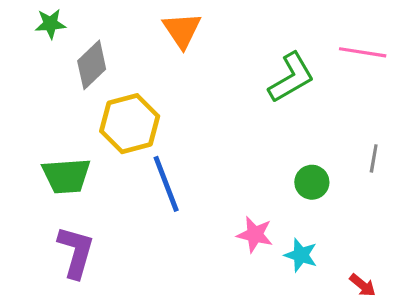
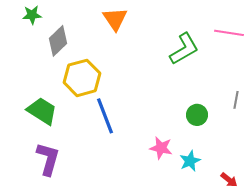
green trapezoid: (66, 176) -> (42, 111), turned -144
cyan star: (301, 255) -> (190, 161), turned 30

